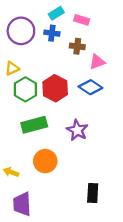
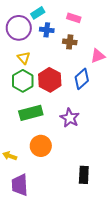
cyan rectangle: (56, 13) -> (38, 13), moved
pink triangle: (97, 62) -> (98, 56), moved
yellow triangle: (12, 68) -> (24, 58), moved, turned -48
blue diamond: (90, 87) -> (82, 79), turned -75

